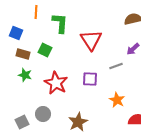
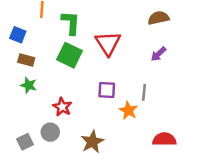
green square: (45, 50) -> (69, 55), moved, size x1.5
gray line: (116, 66) -> (144, 92), moved, turned -64
red star: (56, 83) -> (62, 107), moved, size x0.7
orange star: (117, 100) -> (128, 110), moved

